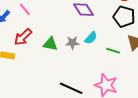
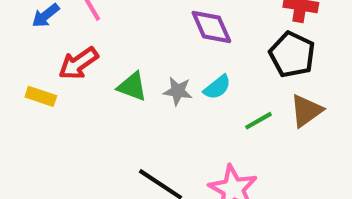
green line: (113, 51) -> (258, 121), turned -56

